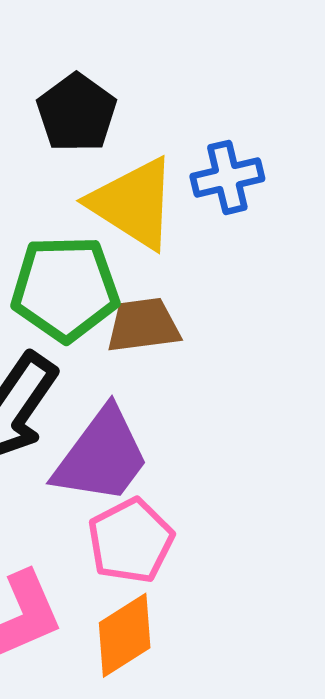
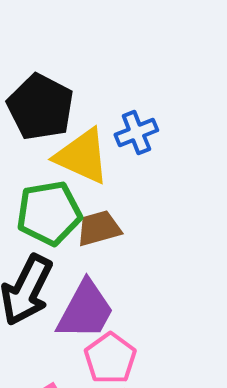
black pentagon: (77, 113) -> (41, 107), size x1.4

